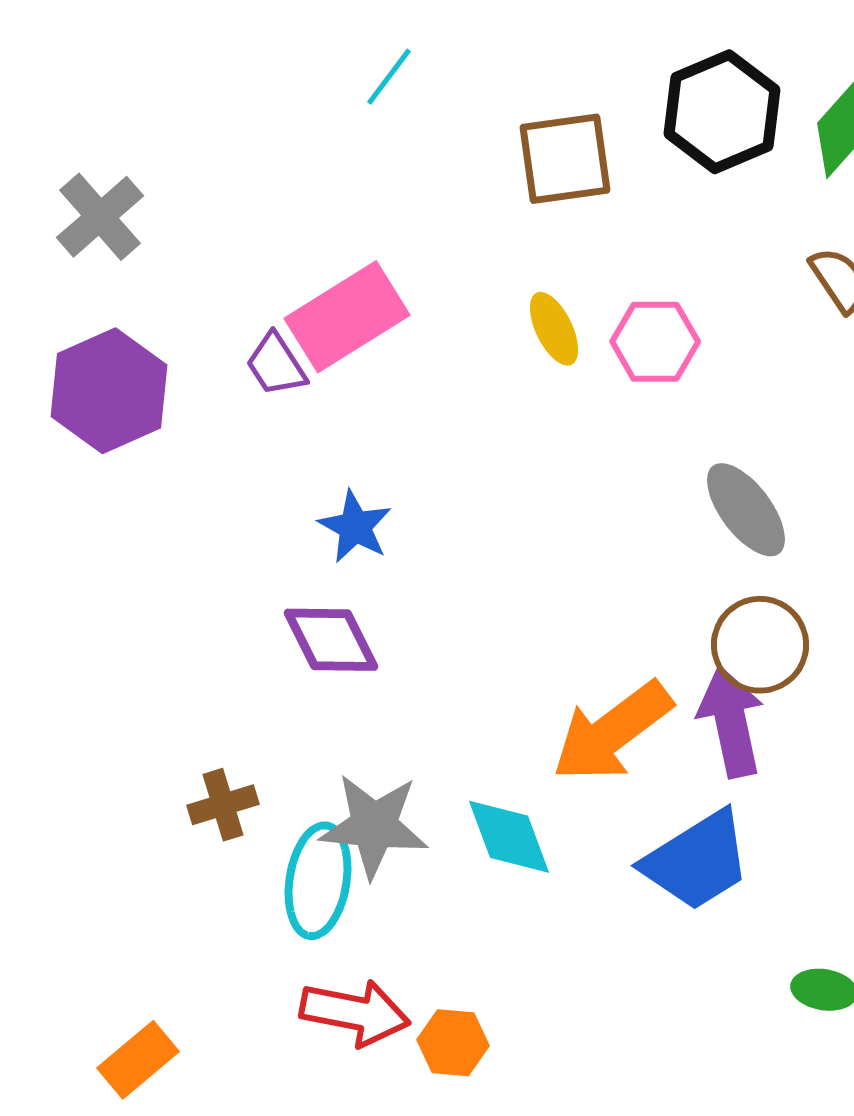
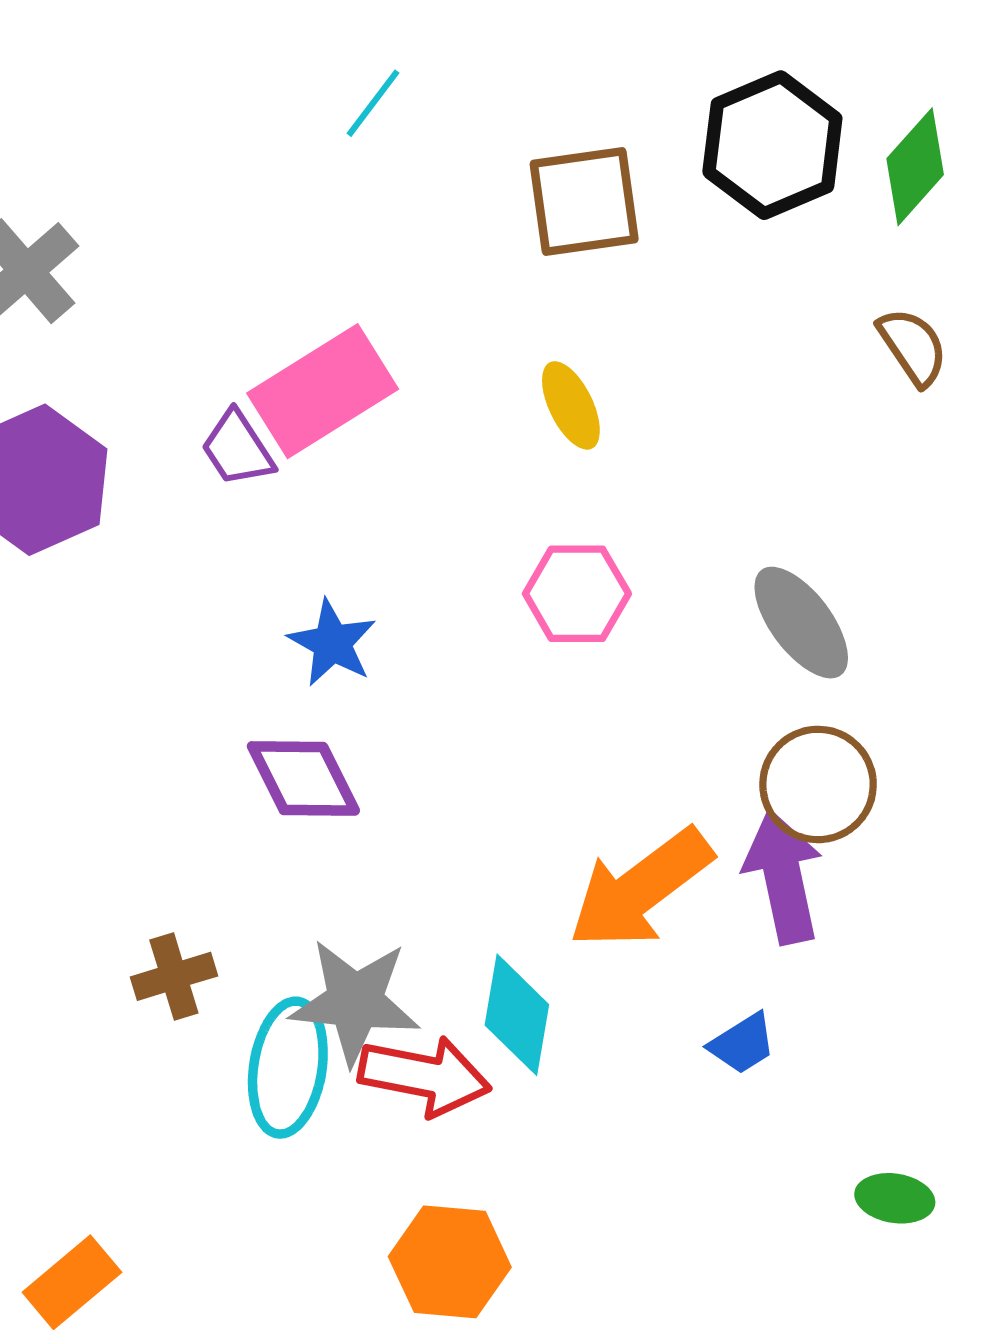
pink hexagon: (655, 342) -> (577, 594), moved
cyan diamond: (509, 837) -> (517, 1015), turned 30
blue trapezoid: (697, 861) -> (742, 1044), size x0.5
red arrow: (355, 1013) -> (425, 1076), moved
orange hexagon: (453, 1043) -> (450, 1262), size x1.4

